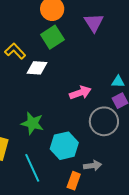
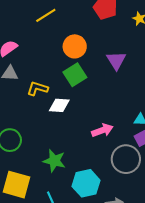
yellow L-shape: (15, 51) -> (37, 88), turned -30

